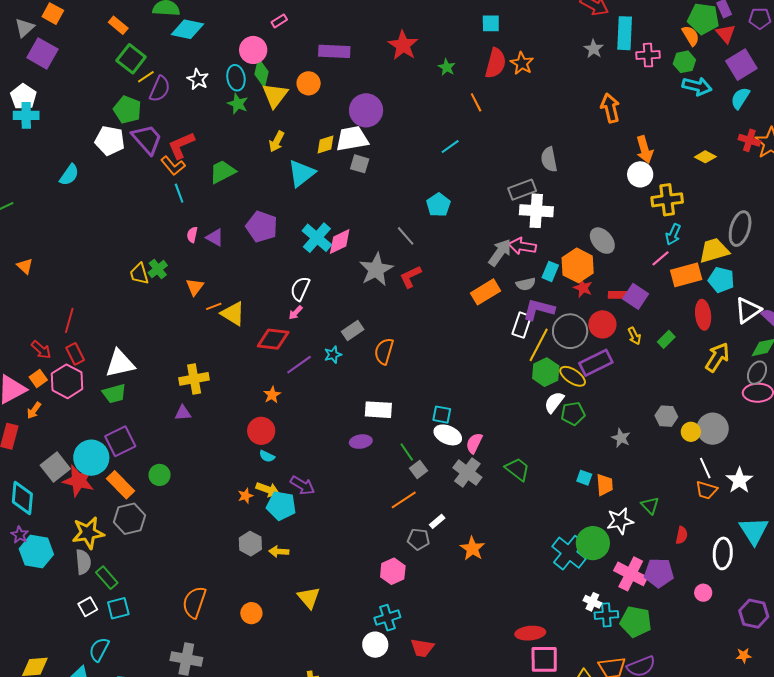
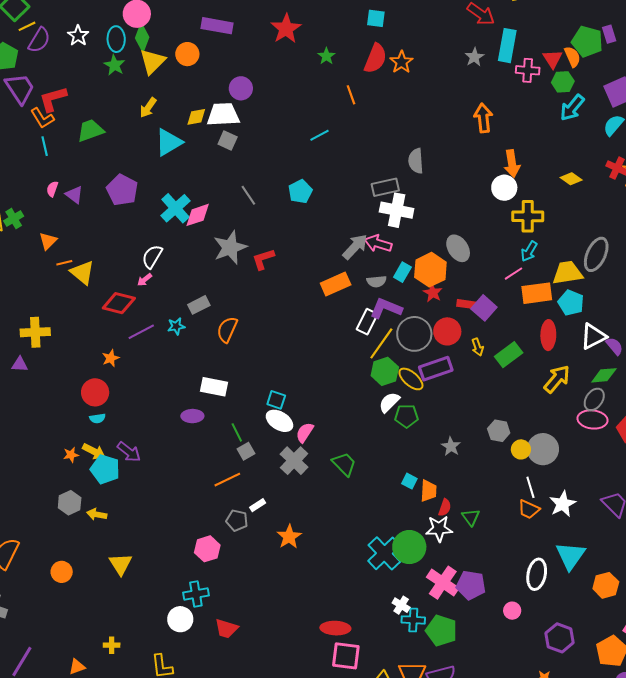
red triangle: (726, 34) -> (552, 59), moved
cyan arrow: (697, 86) -> (572, 108), turned 108
purple circle: (366, 110) -> (241, 88), size x0.7
gray line: (406, 236) -> (248, 195), moved
green rectangle: (666, 339) -> (509, 355), size x1.5
cyan semicircle: (267, 456) -> (97, 418), turned -42
red semicircle: (682, 535) -> (445, 508), moved

